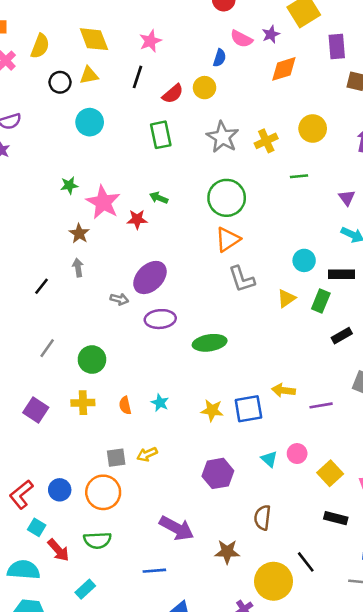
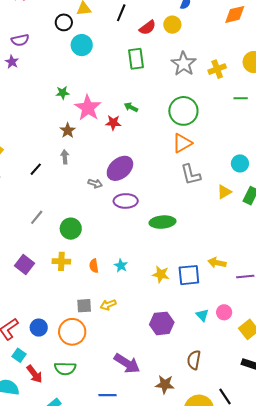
black circle: (60, 82) -> (64, 22), moved

